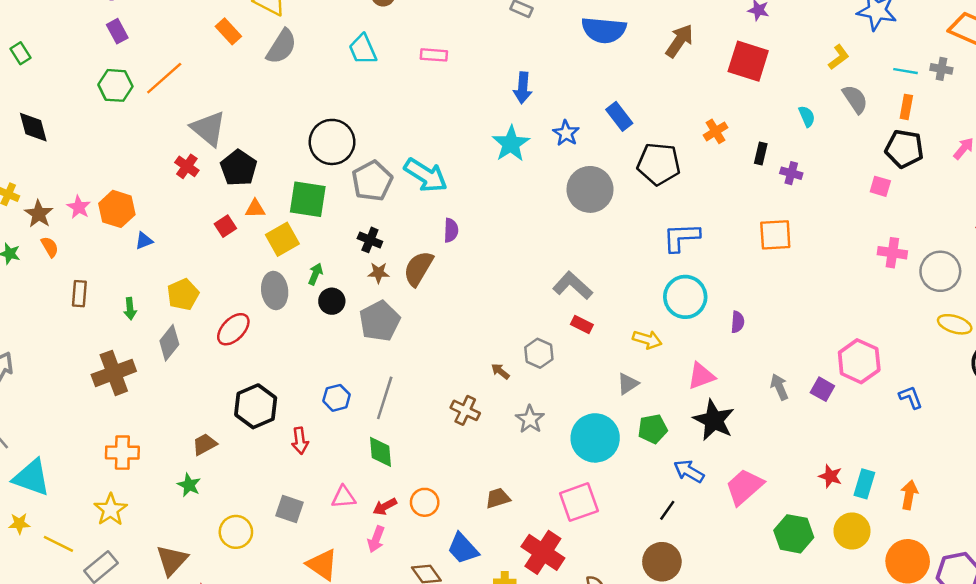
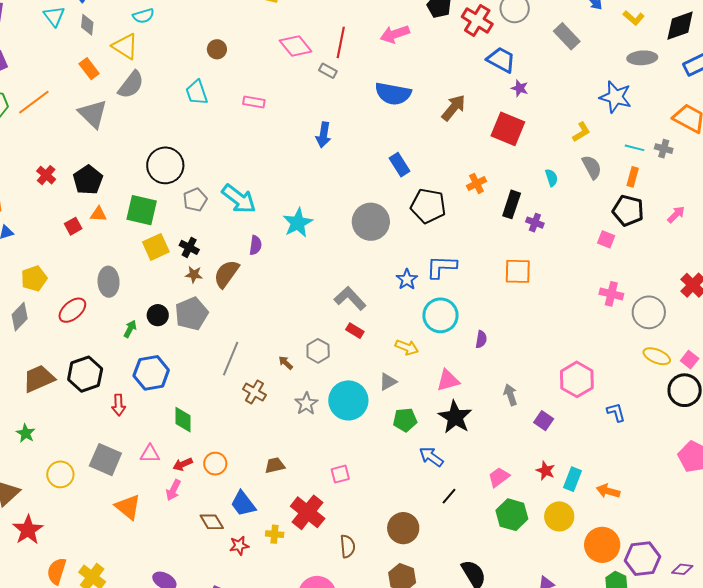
gray triangle: (208, 129) -> (93, 114), moved
blue star: (566, 133) -> (407, 279), moved
cyan star: (511, 144) -> (298, 223), moved
black rectangle: (761, 153) -> (512, 204), size x1.5
gray pentagon: (372, 181) -> (195, 200), size x0.7
yellow square: (282, 239) -> (156, 247), moved
green arrow: (315, 274) -> (130, 329), moved
black circle: (332, 301) -> (158, 315), moved
purple square: (822, 389) -> (544, 421), moved
blue hexagon: (337, 398) -> (151, 373), size x1.6
gray line: (385, 398) -> (231, 359), moved
cyan circle: (595, 438) -> (348, 400), moved
brown trapezoid: (205, 444) -> (39, 379), moved, size x1.6
pink trapezoid: (744, 487) -> (499, 477), moved, size x0.7
orange arrow: (909, 495) -> (608, 491), turned -90
pink square: (579, 502) -> (340, 474), size x0.6
gray square: (290, 509) -> (105, 460), size x1.4
black line: (667, 510) -> (449, 496), moved

